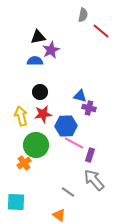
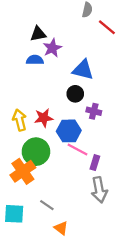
black circle: (40, 92) -> (75, 94), moved
blue triangle: (80, 96) -> (83, 70), moved, size x1.5
orange cross: (24, 163) -> (23, 171), size x1.6
gray arrow: (94, 180) -> (99, 190), turned -150
gray line: (68, 192) -> (47, 205), moved

